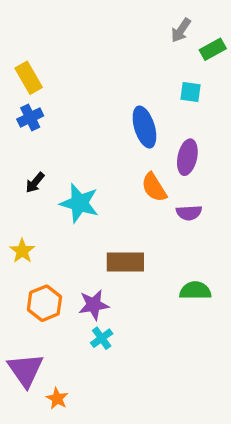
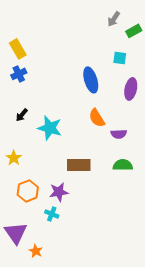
purple ellipse: (187, 157) -> (131, 89), moved
green semicircle: (195, 291) -> (123, 165), moved
cyan cross: (102, 338) -> (52, 214), moved, turned -32

